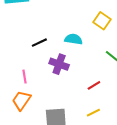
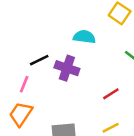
black line: (39, 43) -> (39, 60), moved
pink line: (24, 77) -> (24, 84), turned 32

